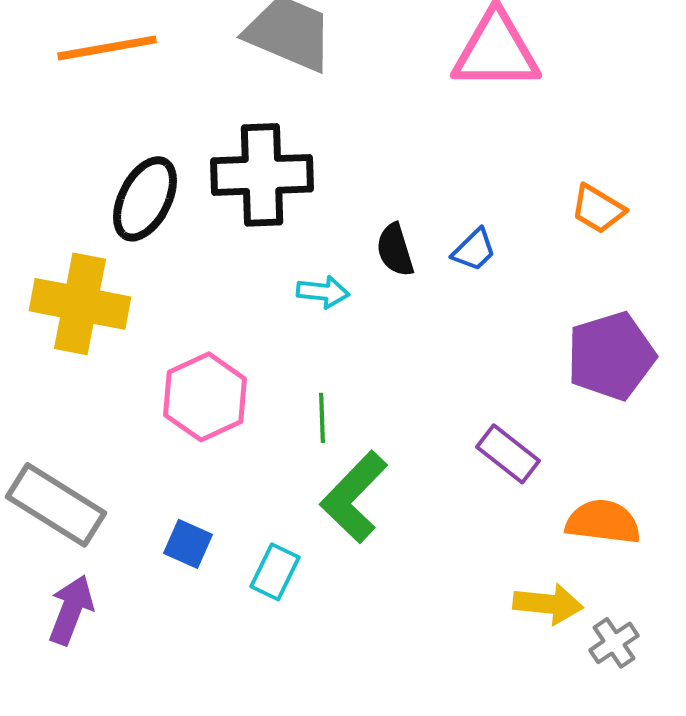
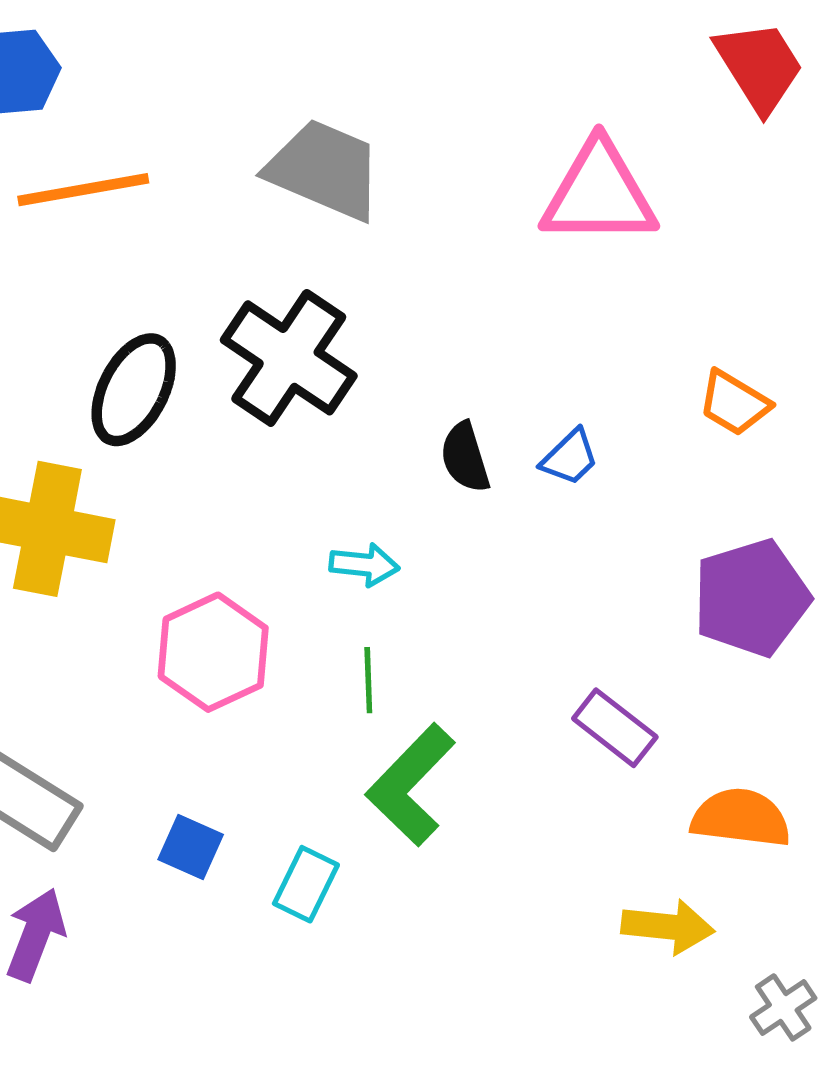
black cross: (262, 175) -> (289, 358), turned 36
cyan arrow: (323, 292) -> (364, 565), moved
gray cross: (614, 643) -> (783, 1007), moved

